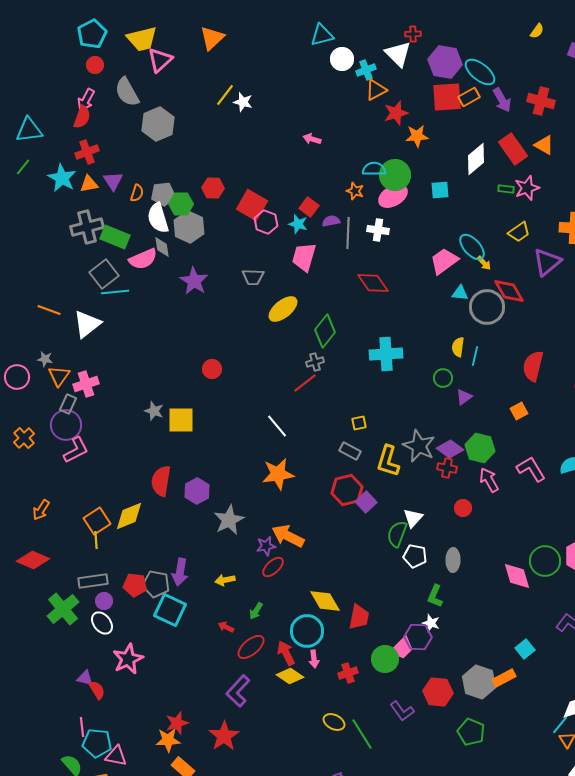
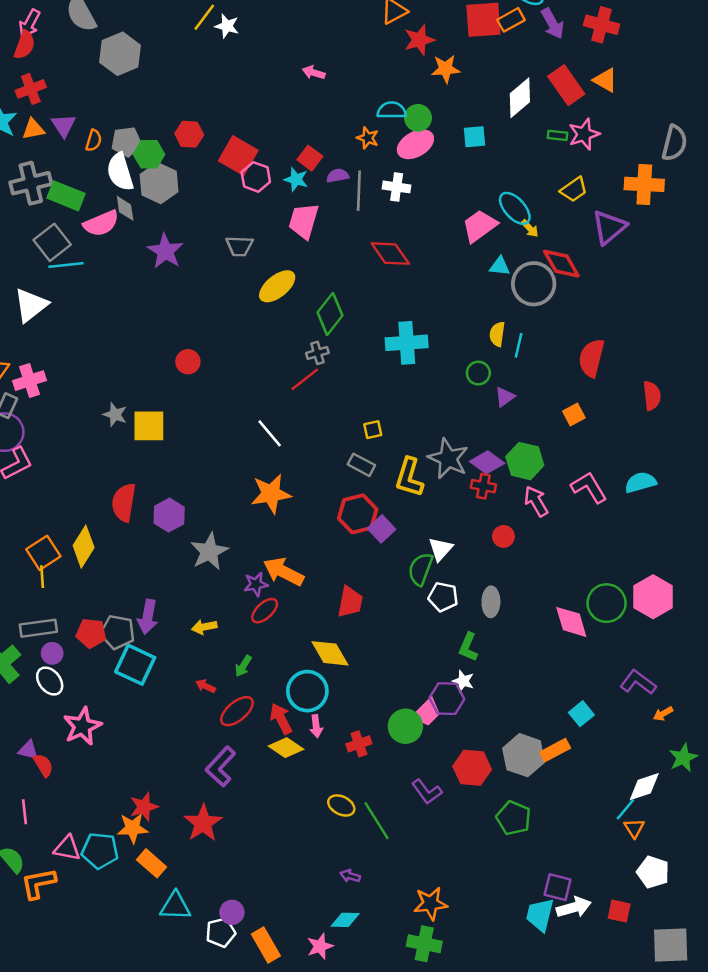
green circle: (395, 175) -> (418, 118), size x0.7
yellow diamond: (129, 516) -> (84, 547), turned -36
red trapezoid: (359, 617) -> (350, 602), moved
cyan pentagon: (97, 743) -> (100, 851), moved

